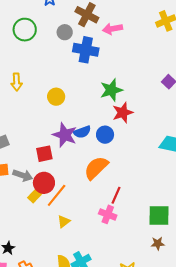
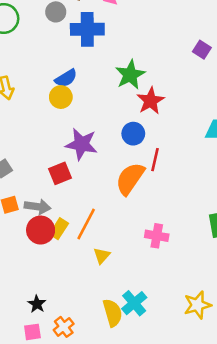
blue semicircle: (82, 132) -> (66, 78), moved
red circle: (44, 183) -> (41, 230), moved
red line: (116, 195) -> (155, 160), moved

